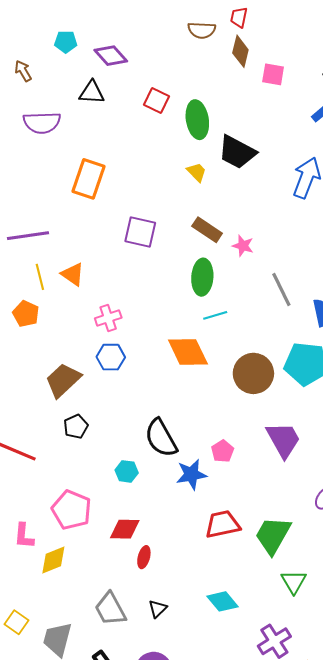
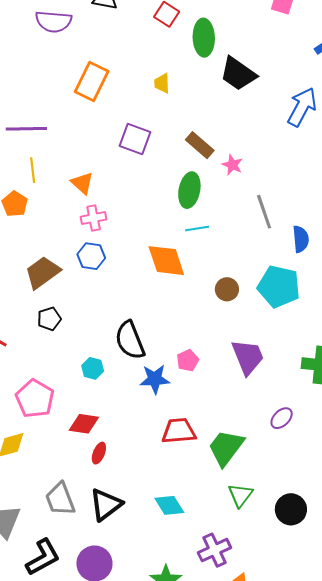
yellow trapezoid: (197, 172) -> (162, 83), moved, turned -145
orange triangle: (73, 274) -> (82, 183), moved
brown circle: (253, 373) -> (227, 289), size x0.6
black triangle: (158, 609) -> (106, 505), size x1.8

